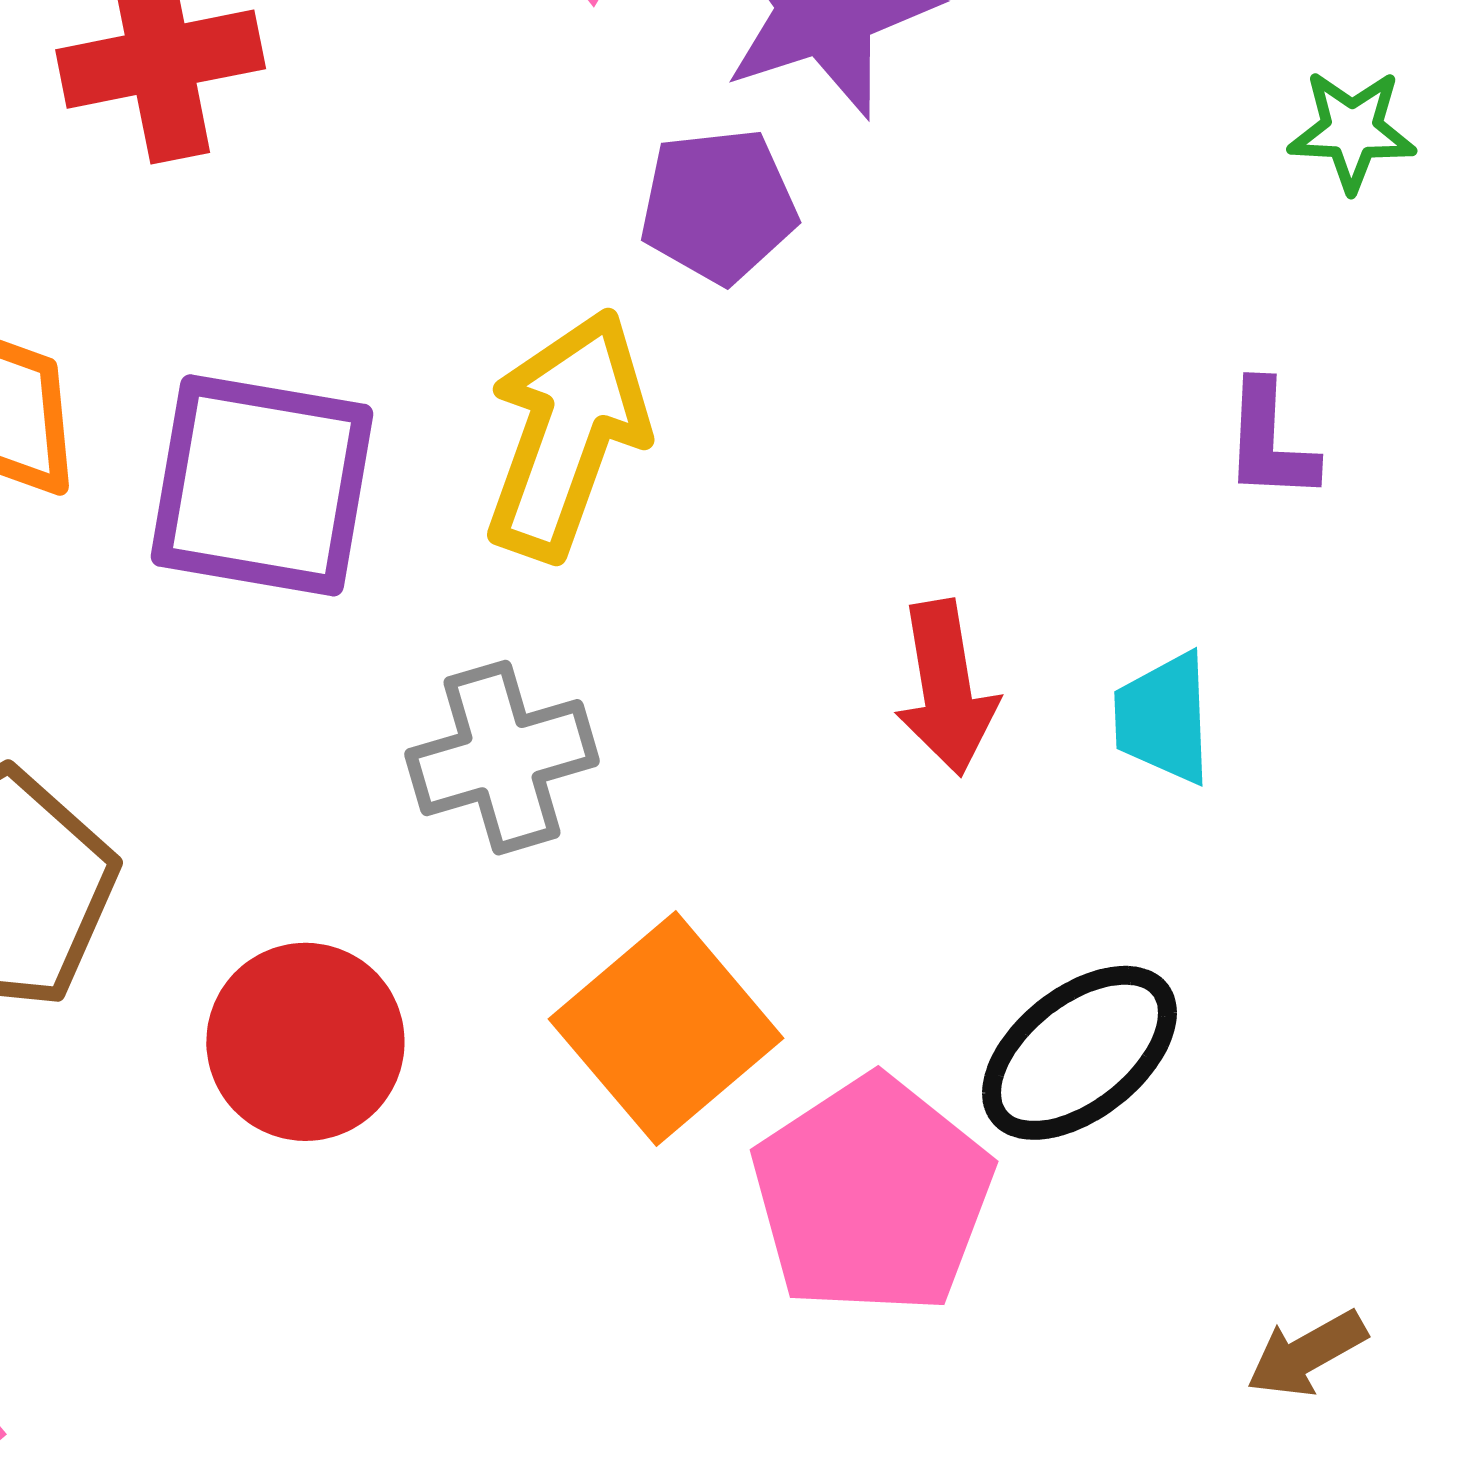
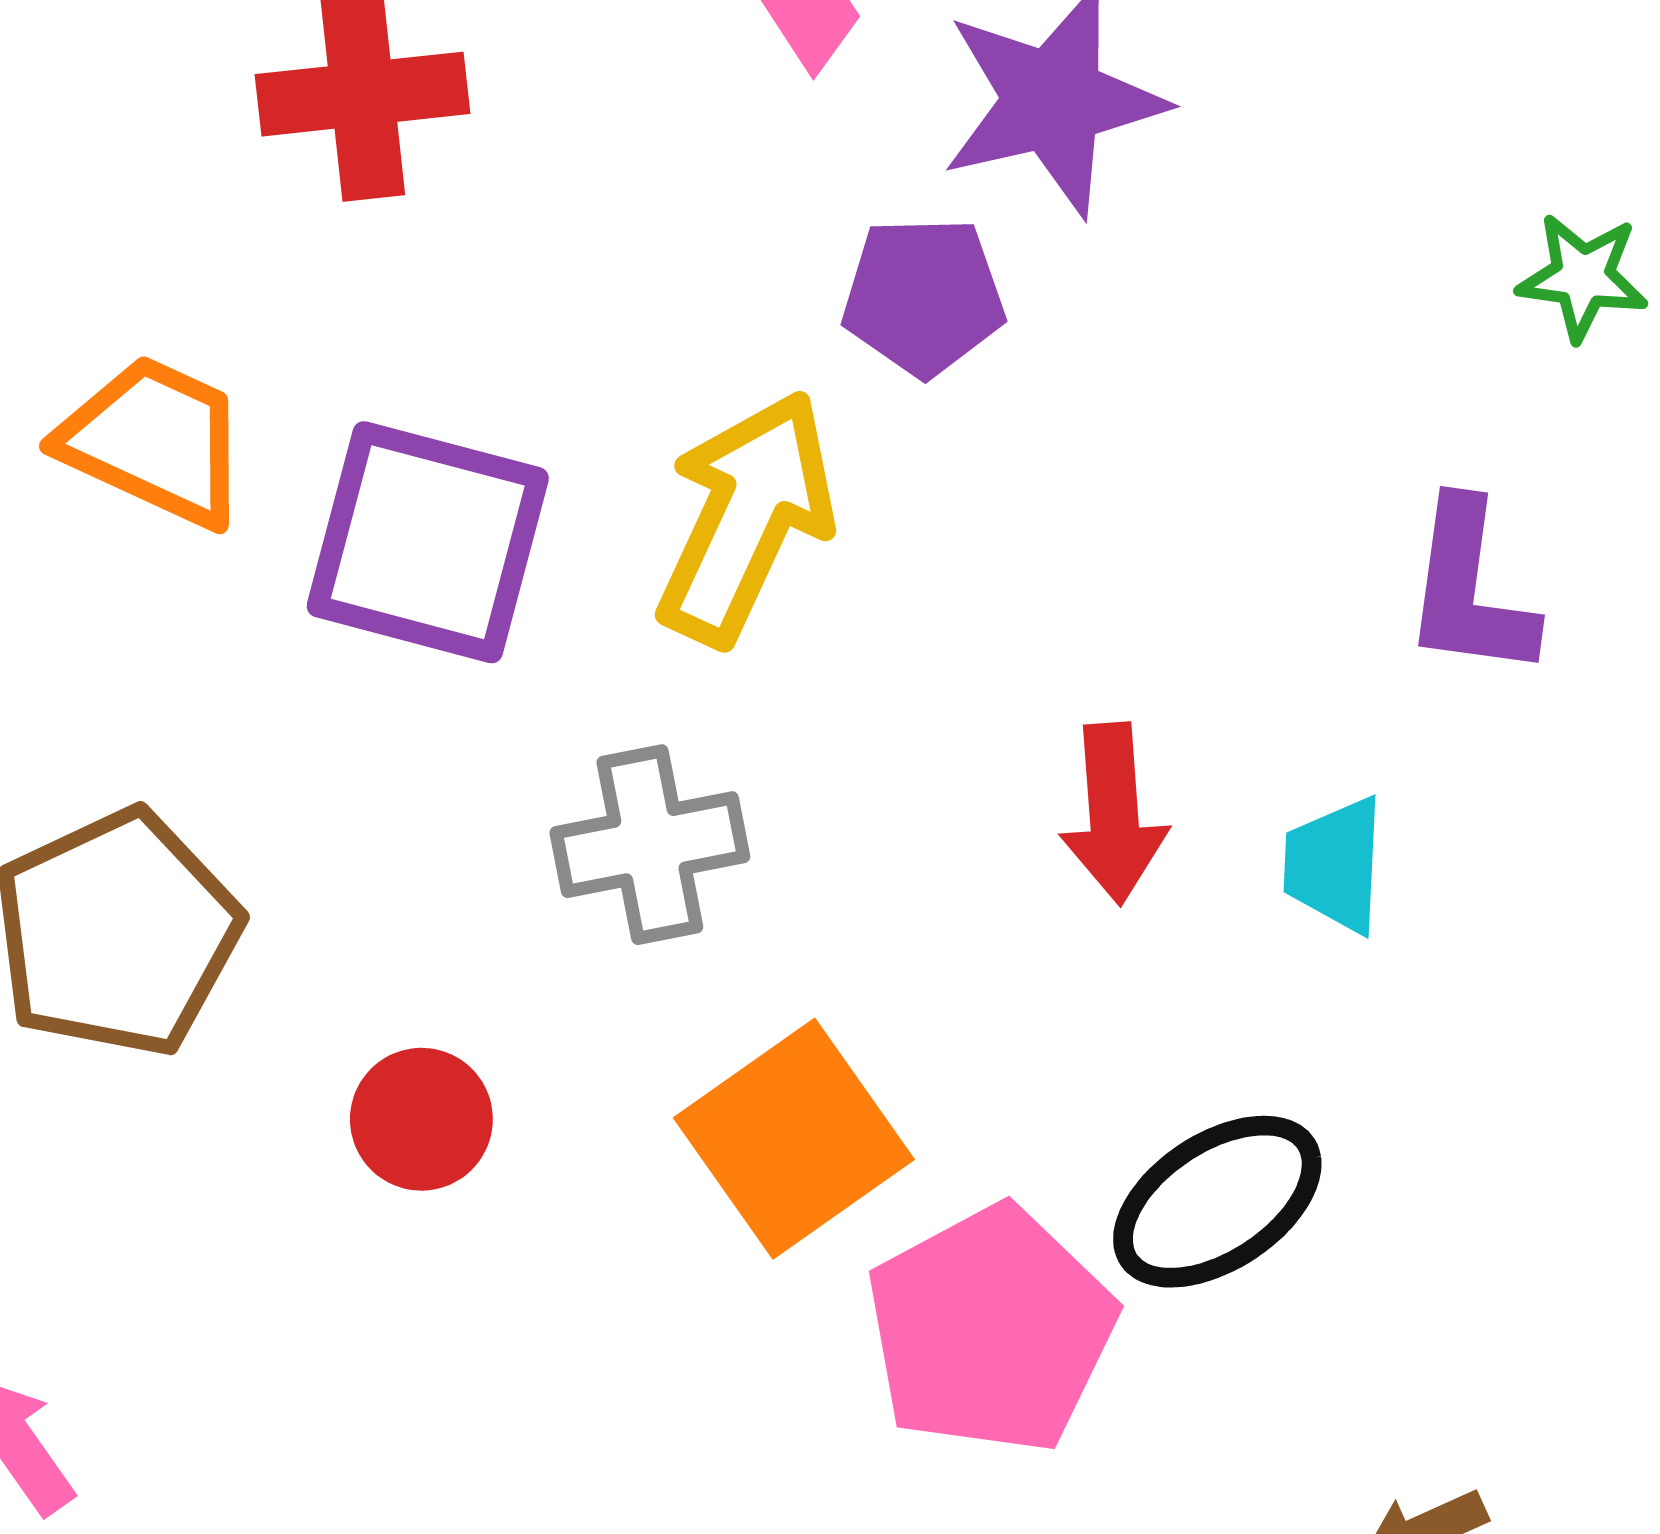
purple L-shape: (1270, 441) -> (1469, 589), size x1.4
red circle: (305, 1042) -> (421, 1119), size x0.7

